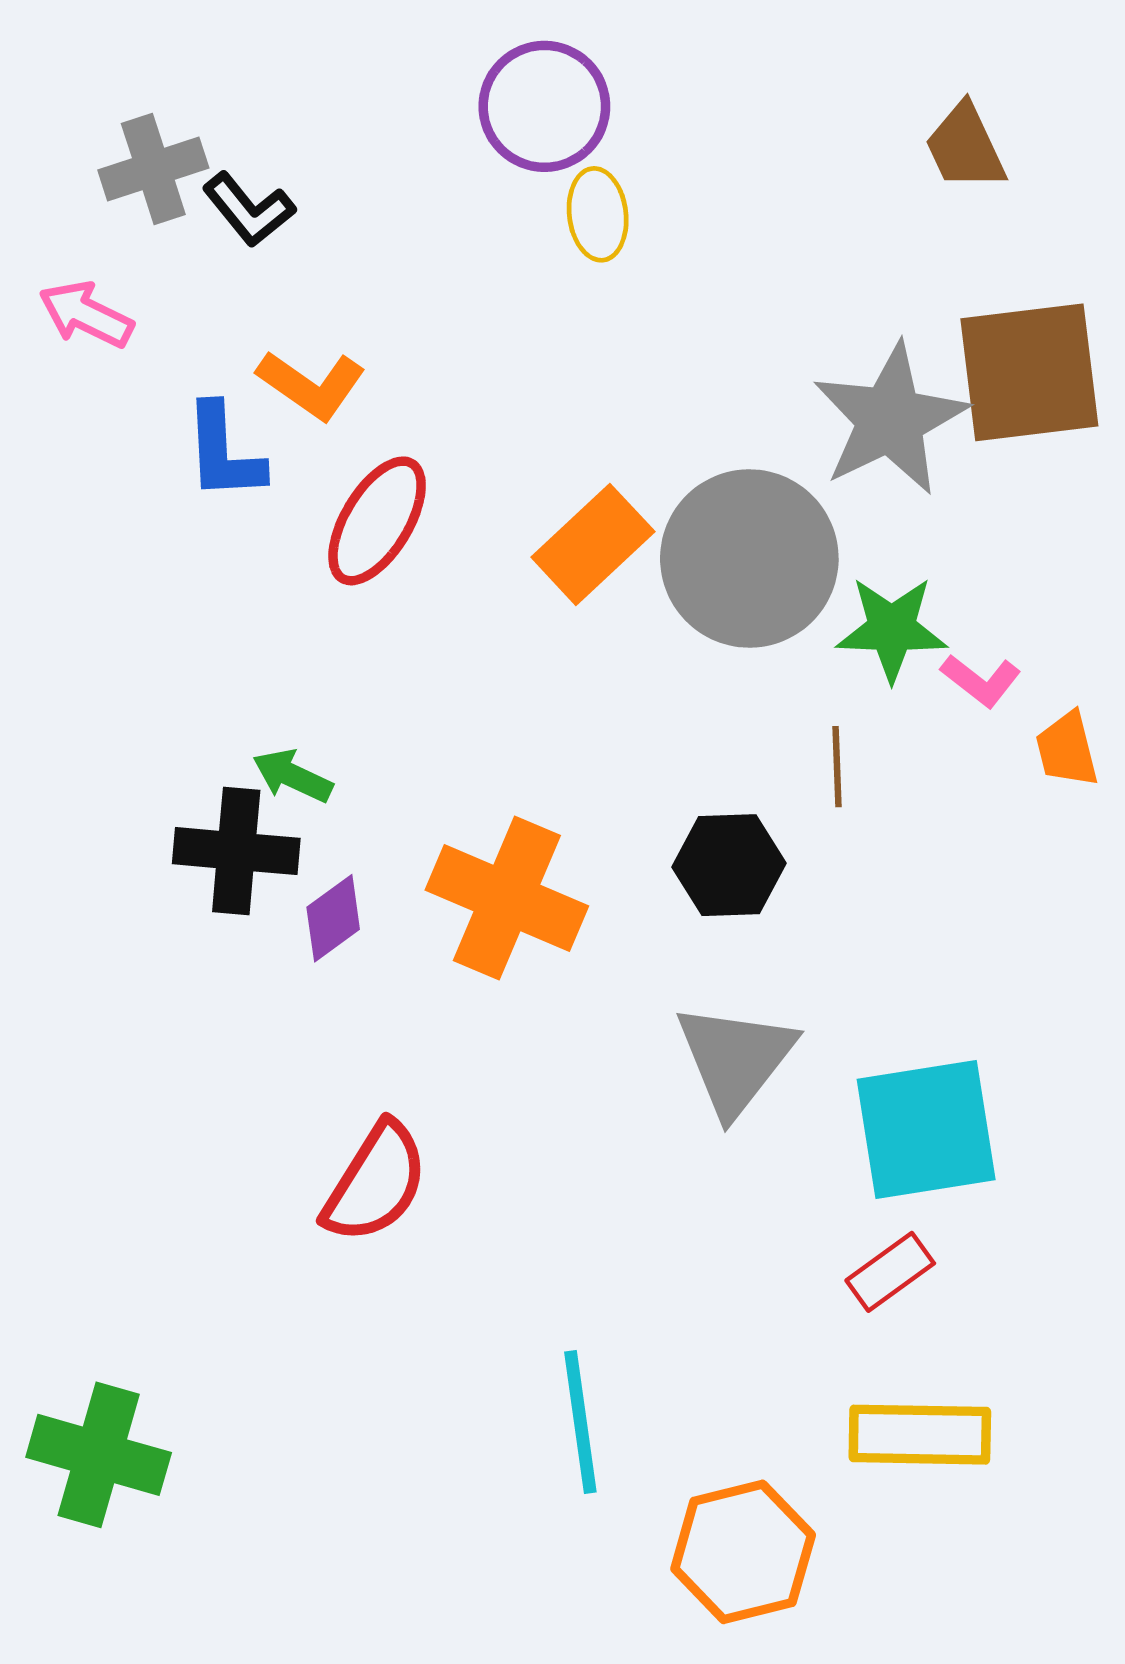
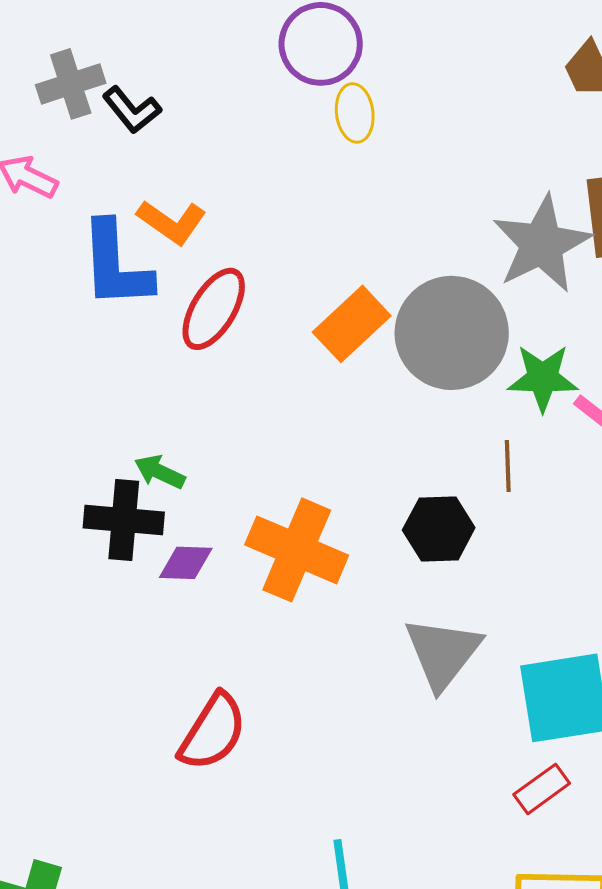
blue L-shape: (224, 452) -> (116, 265), size x1.4
purple diamond: (333, 918) -> (186, 563), turned 38

